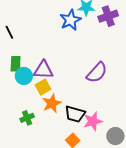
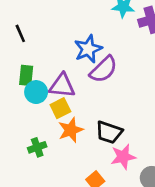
blue star: (70, 20) -> (88, 49), moved
purple semicircle: (97, 73) -> (104, 69), moved
black trapezoid: (75, 114) -> (109, 132), moved

